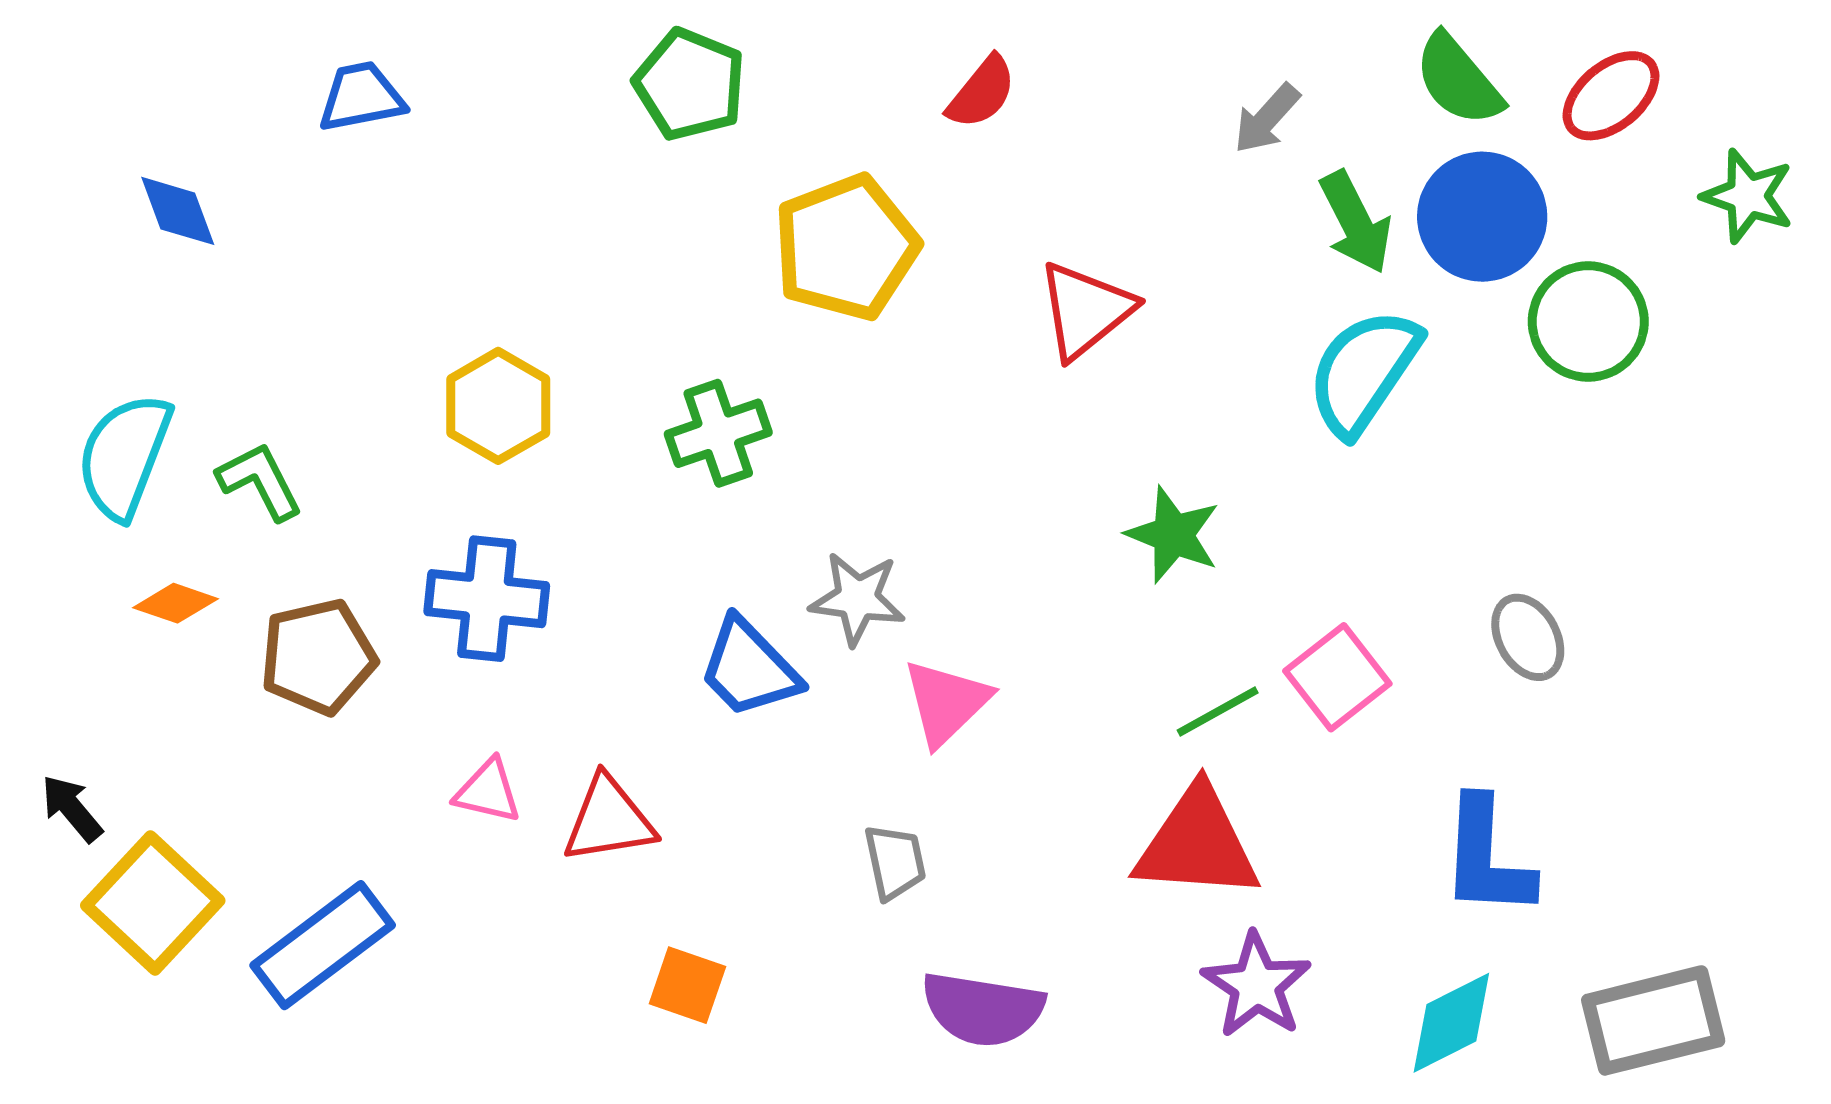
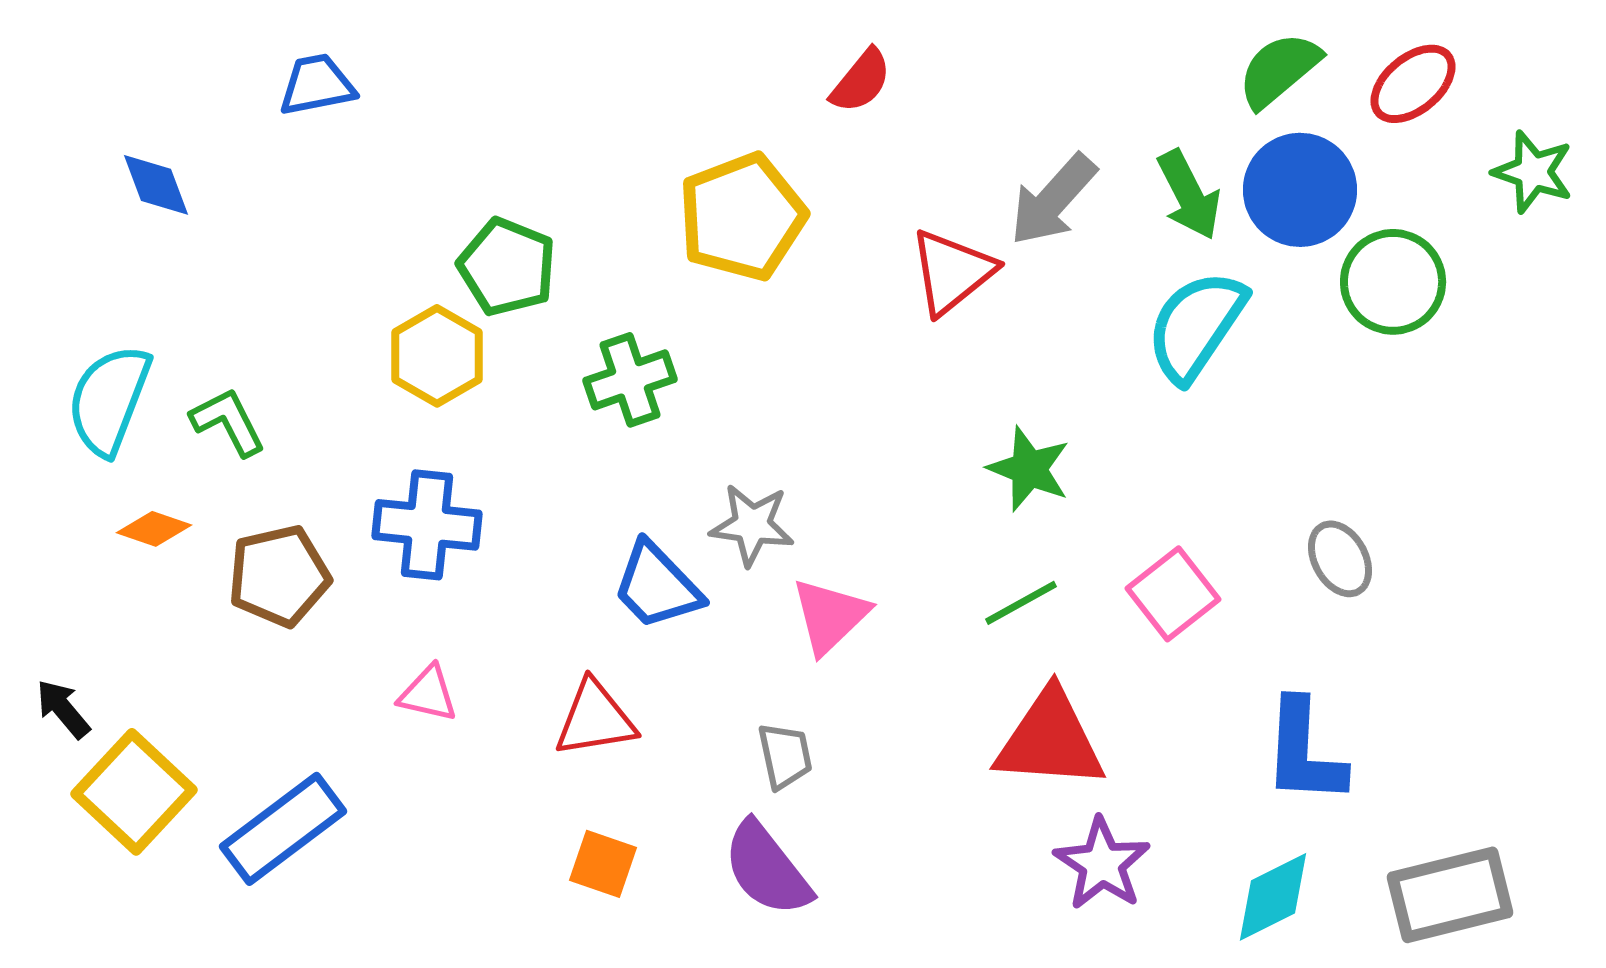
green semicircle: (1458, 80) -> (1279, 70), turned 90
green pentagon: (690, 84) -> (507, 267), moved
gray arrow: (1267, 119) -> (1053, 200), moved, size x1.5
green line: (1218, 711) -> (1021, 603), moved
red triangle: (609, 820) -> (595, 719), moved
purple semicircle: (983, 1009) -> (767, 869), moved, turned 43

